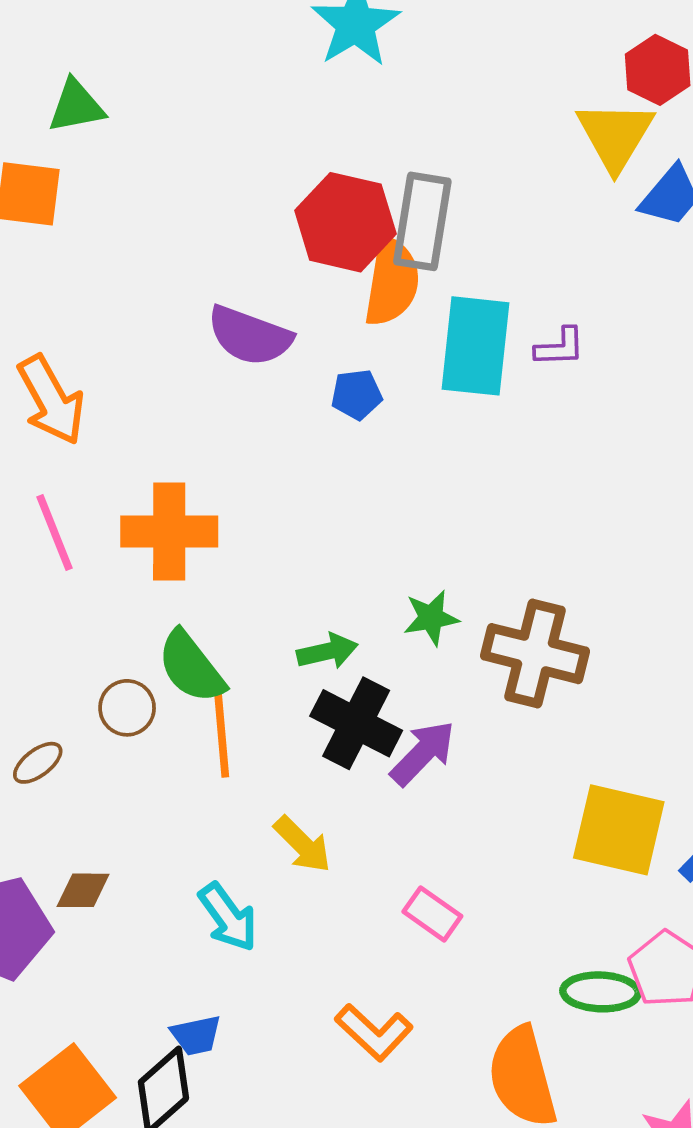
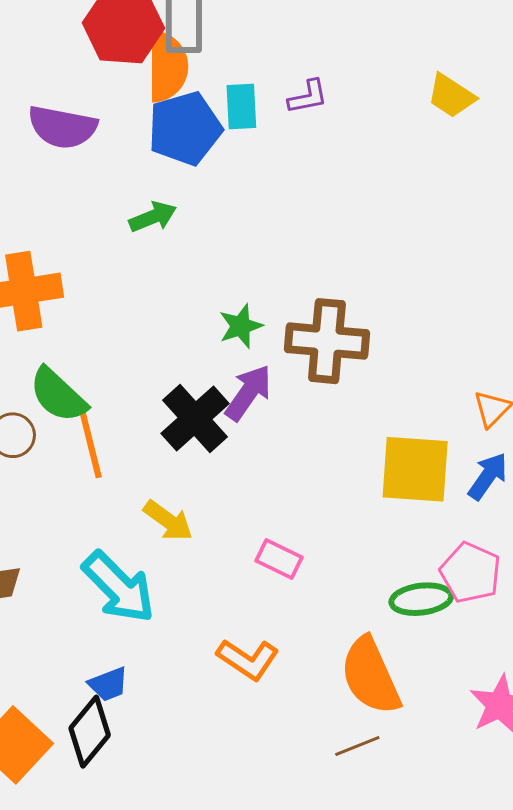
cyan rectangle: (476, 346) -> (241, 106), size x0.6
blue pentagon: (357, 394) -> (185, 128), moved, size x1.8
green arrow: (327, 651) -> (153, 217), moved
black cross: (356, 723) -> (195, 418), turned 30
purple arrow: (423, 753) -> (248, 393), moved
cyan arrow: (228, 917) -> (119, 587), size x1.4

